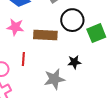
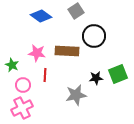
pink star: (15, 27) -> (37, 53), moved
green square: (96, 33) -> (118, 74), moved

